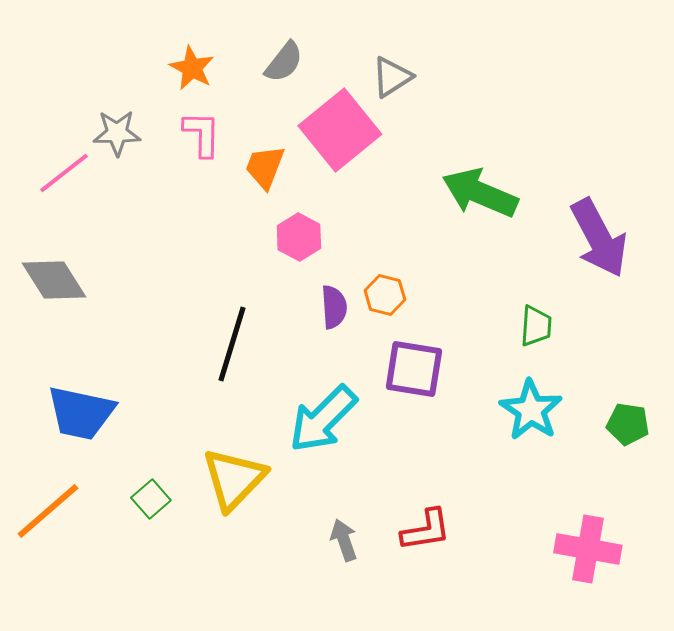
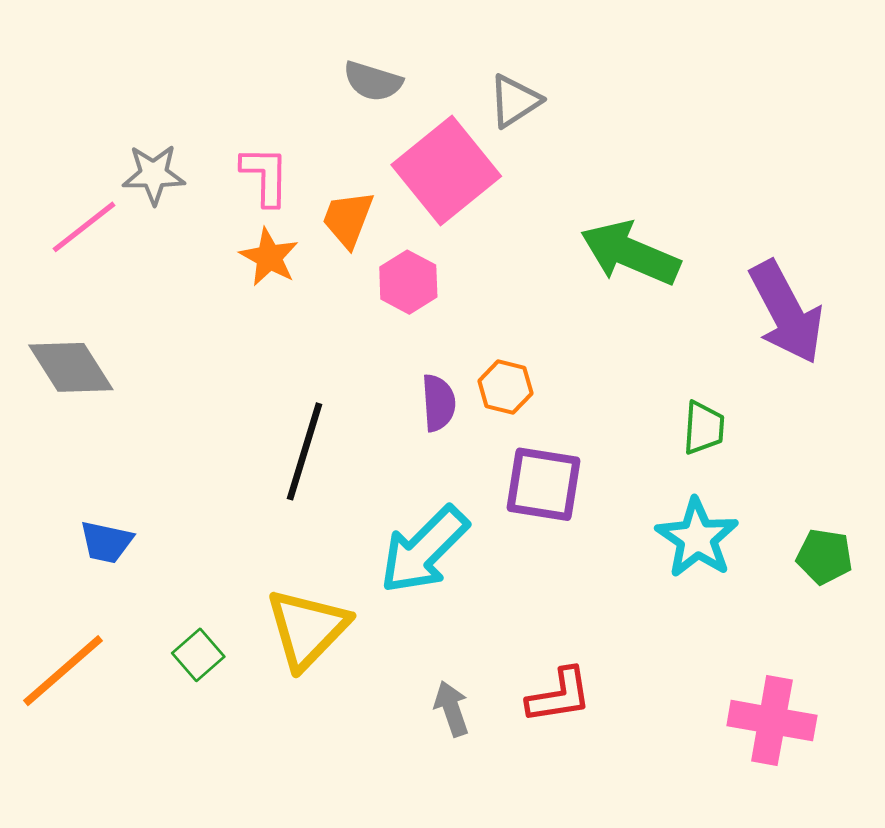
gray semicircle: (284, 62) -> (373, 81), turned 69
orange star: (192, 68) -> (269, 257), moved
pink hexagon: (299, 237) -> (408, 282), moved
blue trapezoid: (81, 413) -> (106, 542), size x0.6

